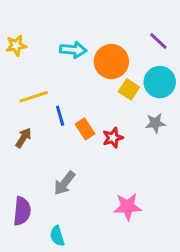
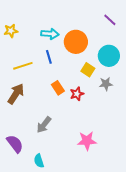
purple line: (158, 41) -> (110, 20), moved
yellow square: (129, 89) -> (88, 70), moved
blue line: (60, 116) -> (49, 57), moved
brown arrow: (23, 138) -> (16, 94), size x1.5
purple semicircle: (22, 211) -> (15, 144), turned -42

